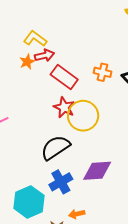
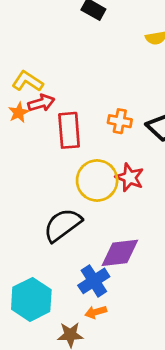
red rectangle: (64, 77) -> (69, 130), turned 52
red star: (64, 107) -> (130, 177), moved
blue cross: (61, 182) -> (94, 281), moved

